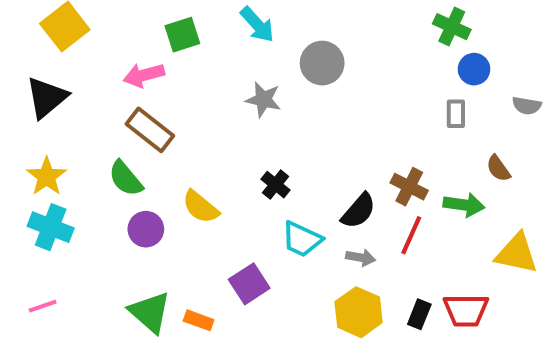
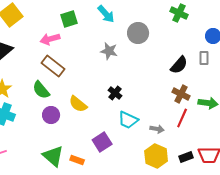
green cross: (452, 27) -> (179, 13), moved
black semicircle: (359, 211) -> (179, 65), moved
black rectangle: (419, 314) -> (186, 157), turned 48

